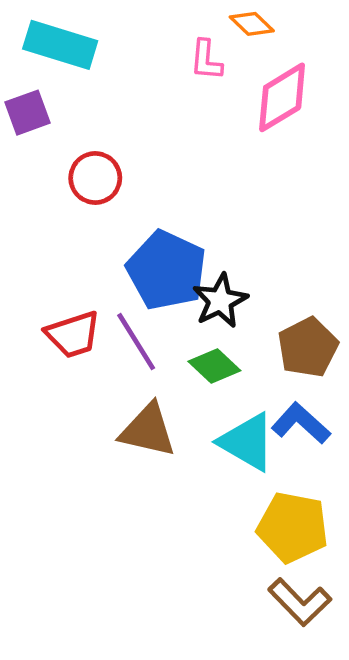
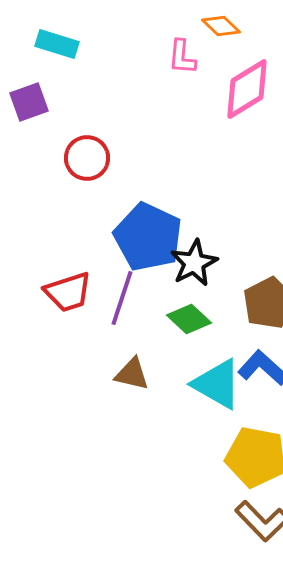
cyan rectangle: (60, 45) -> (57, 44), size x0.7
purple line: (136, 342) -> (122, 298), turned 50
brown triangle: (148, 430) -> (132, 374), size x0.7

